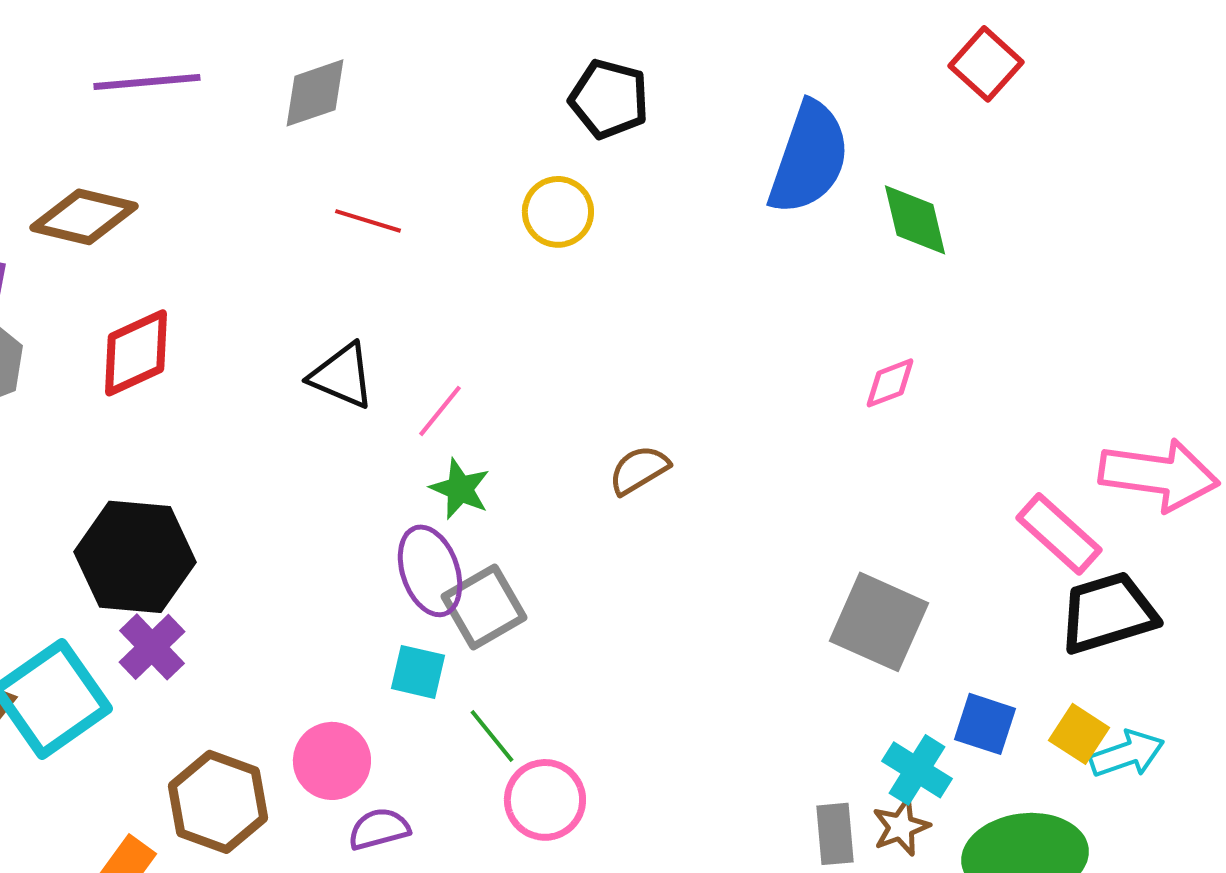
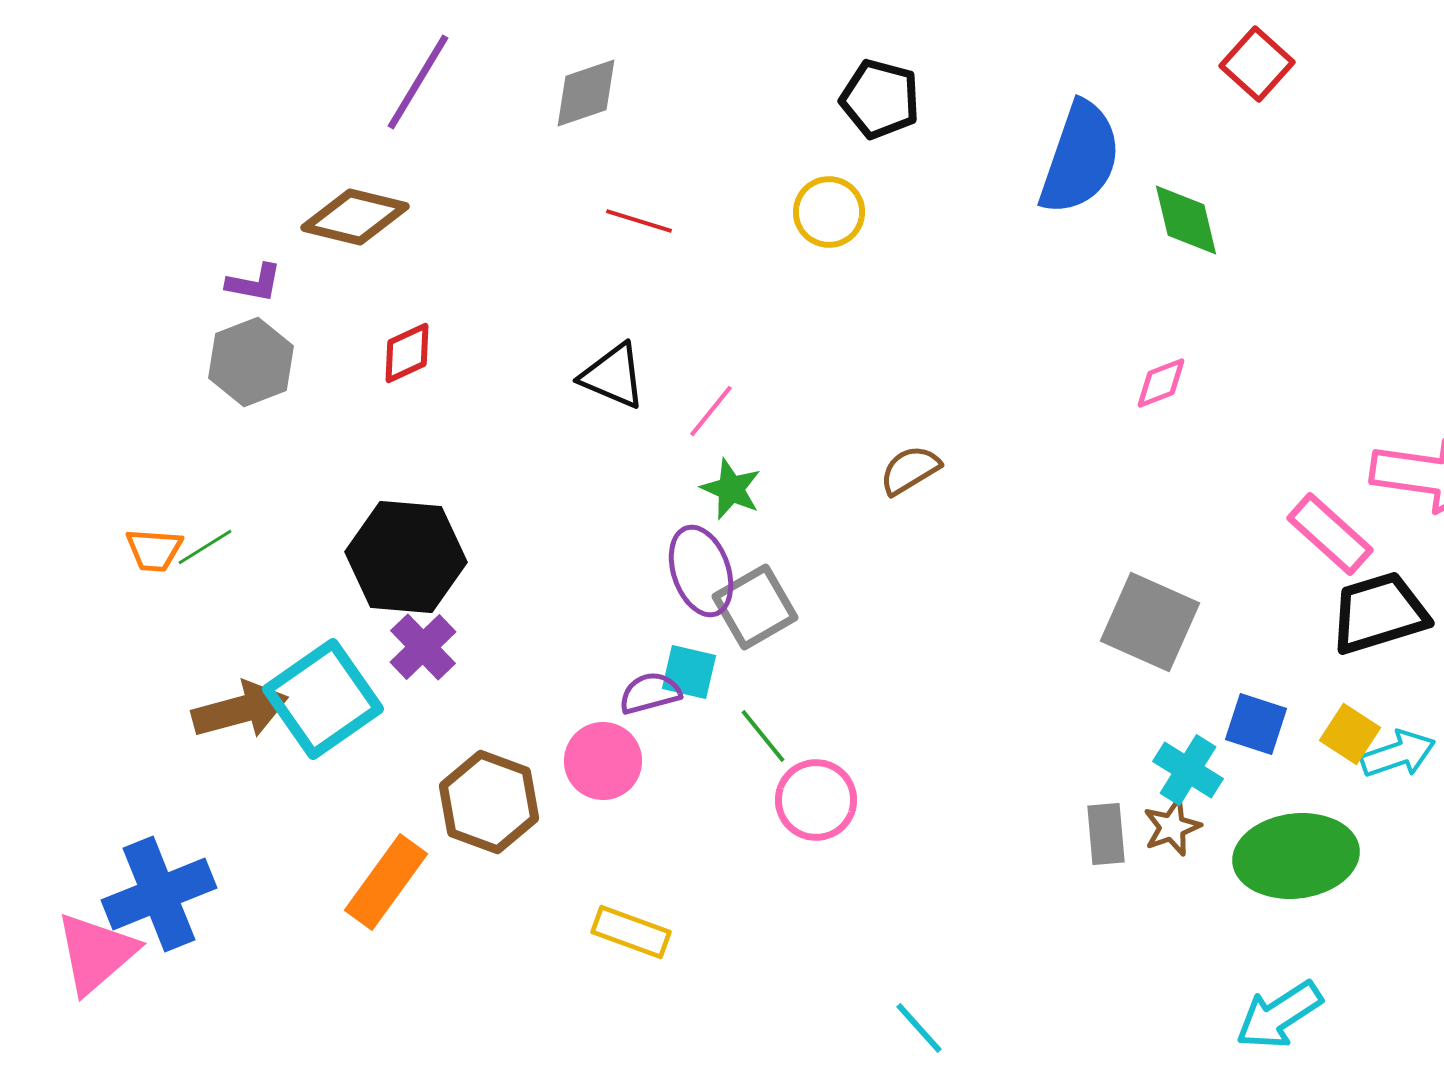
purple line: (147, 82) -> (418, 82), turned -54
red diamond: (136, 353) -> (407, 353), size x0.7
purple semicircle: (379, 829) -> (650, 693), moved

